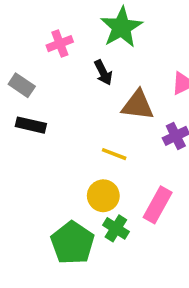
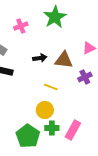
black arrow: (103, 73) -> (40, 58), moved, turned -72
pink rectangle: (158, 205) -> (73, 130), moved
green cross: (116, 228) -> (52, 128), turned -32

